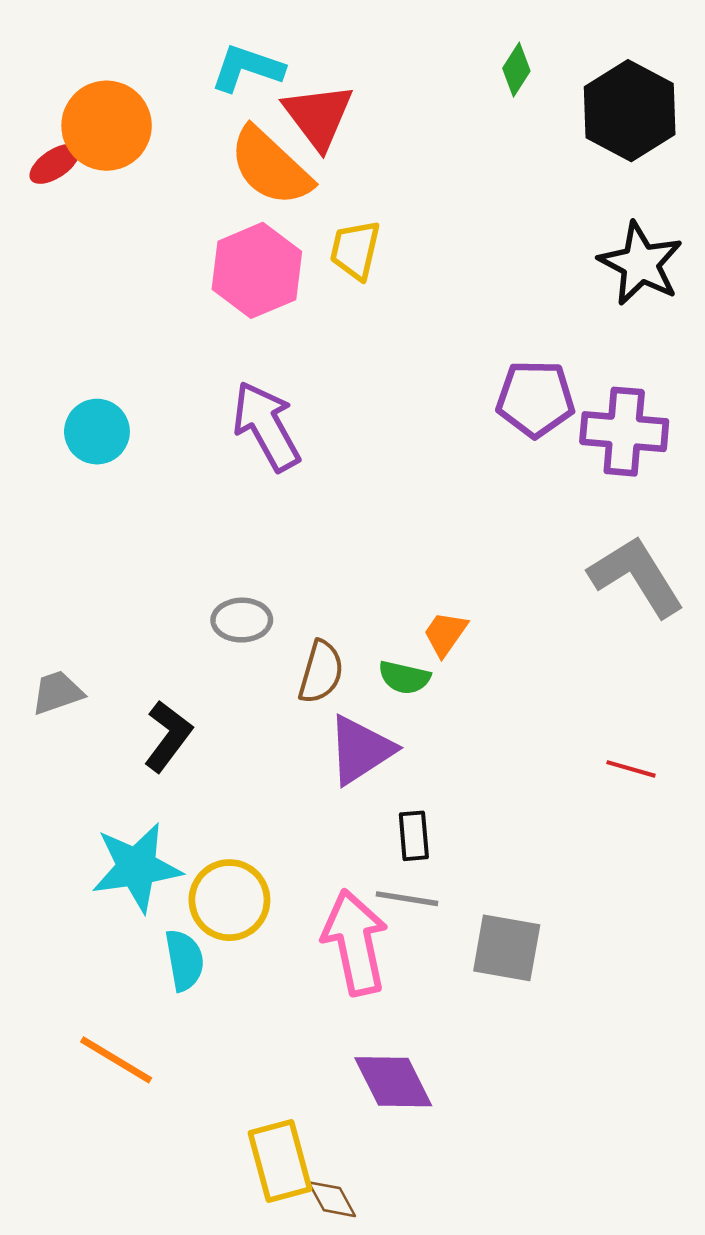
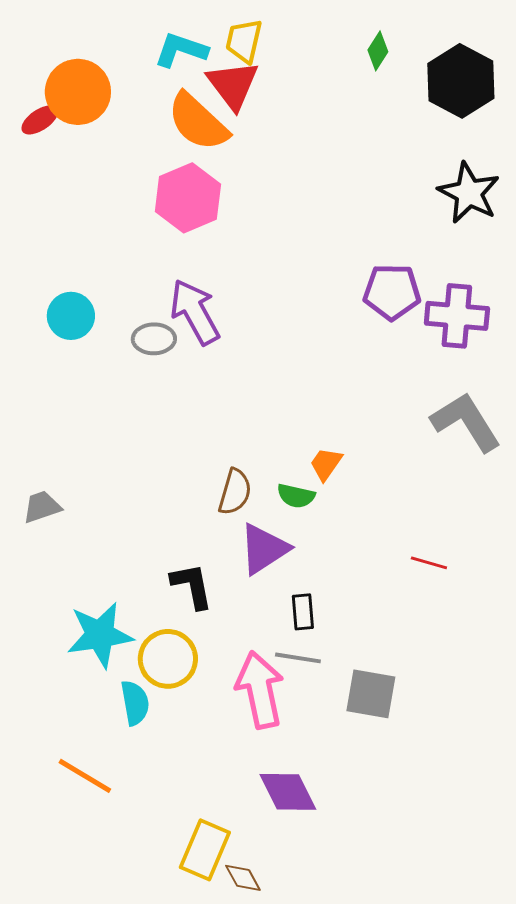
yellow trapezoid: (355, 250) -> (244, 41), moved
gray ellipse: (242, 620) -> (154, 339), moved
black L-shape: (168, 736) -> (192, 586), moved, turned -48
red line: (631, 769) -> (429, 563), moved
yellow rectangle: (280, 1161) -> (205, 850), turned 38

